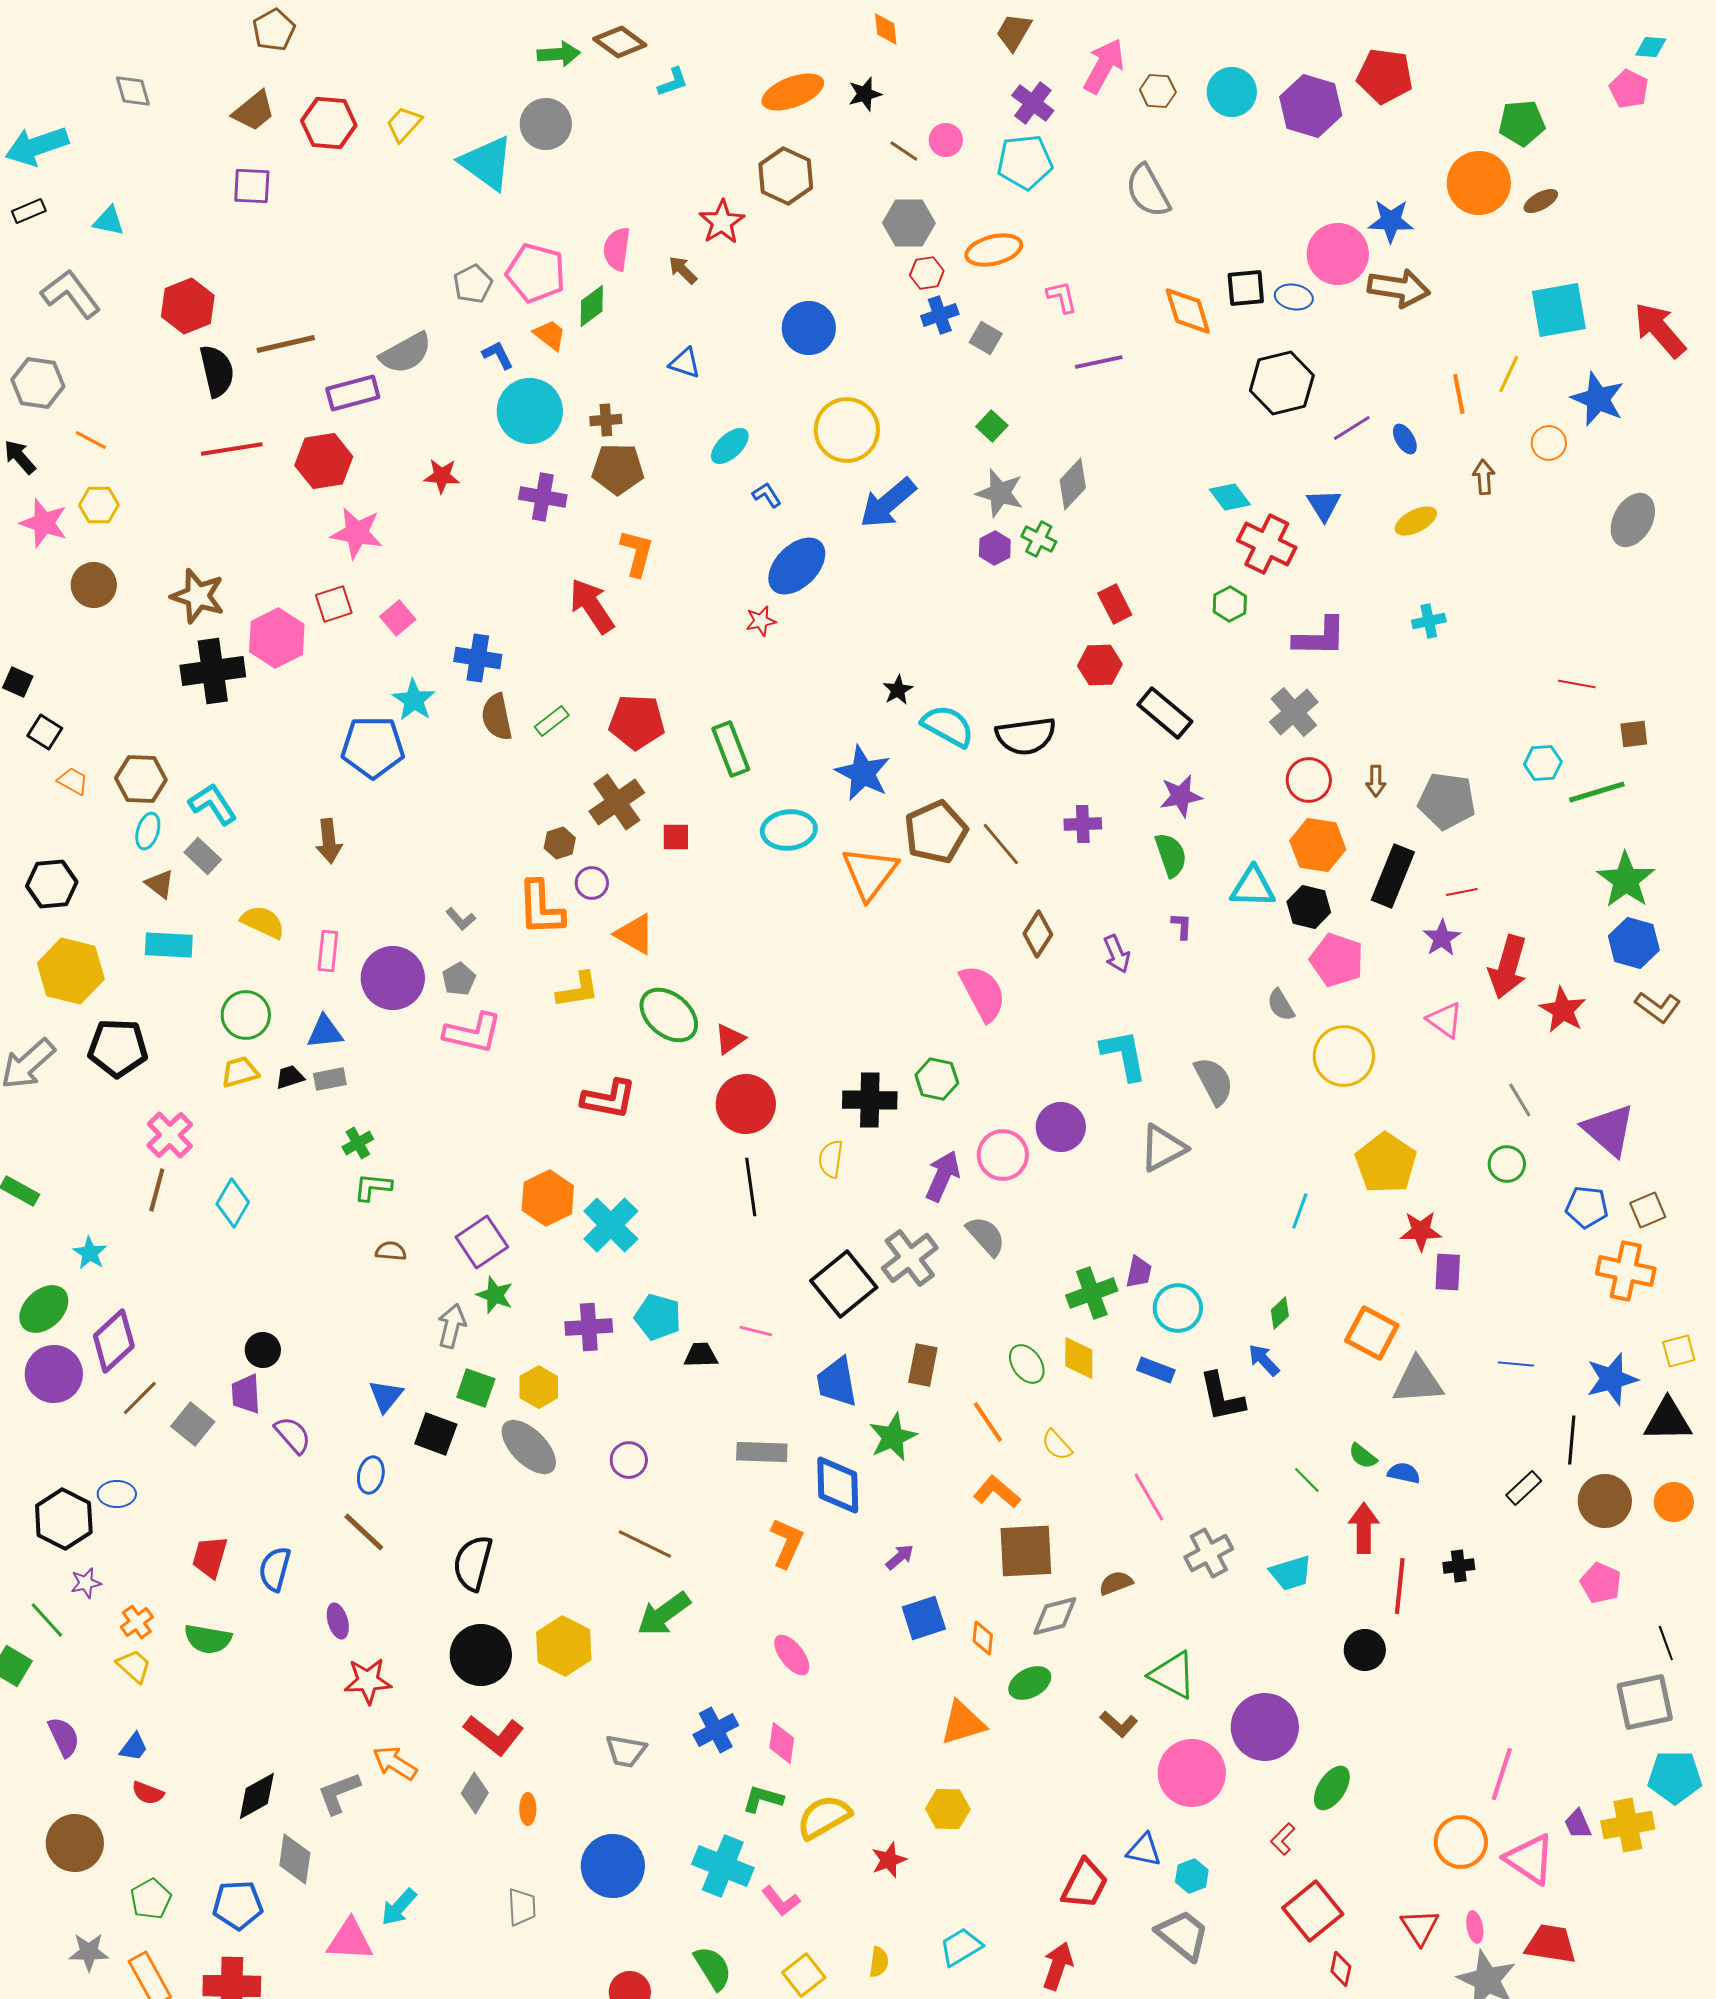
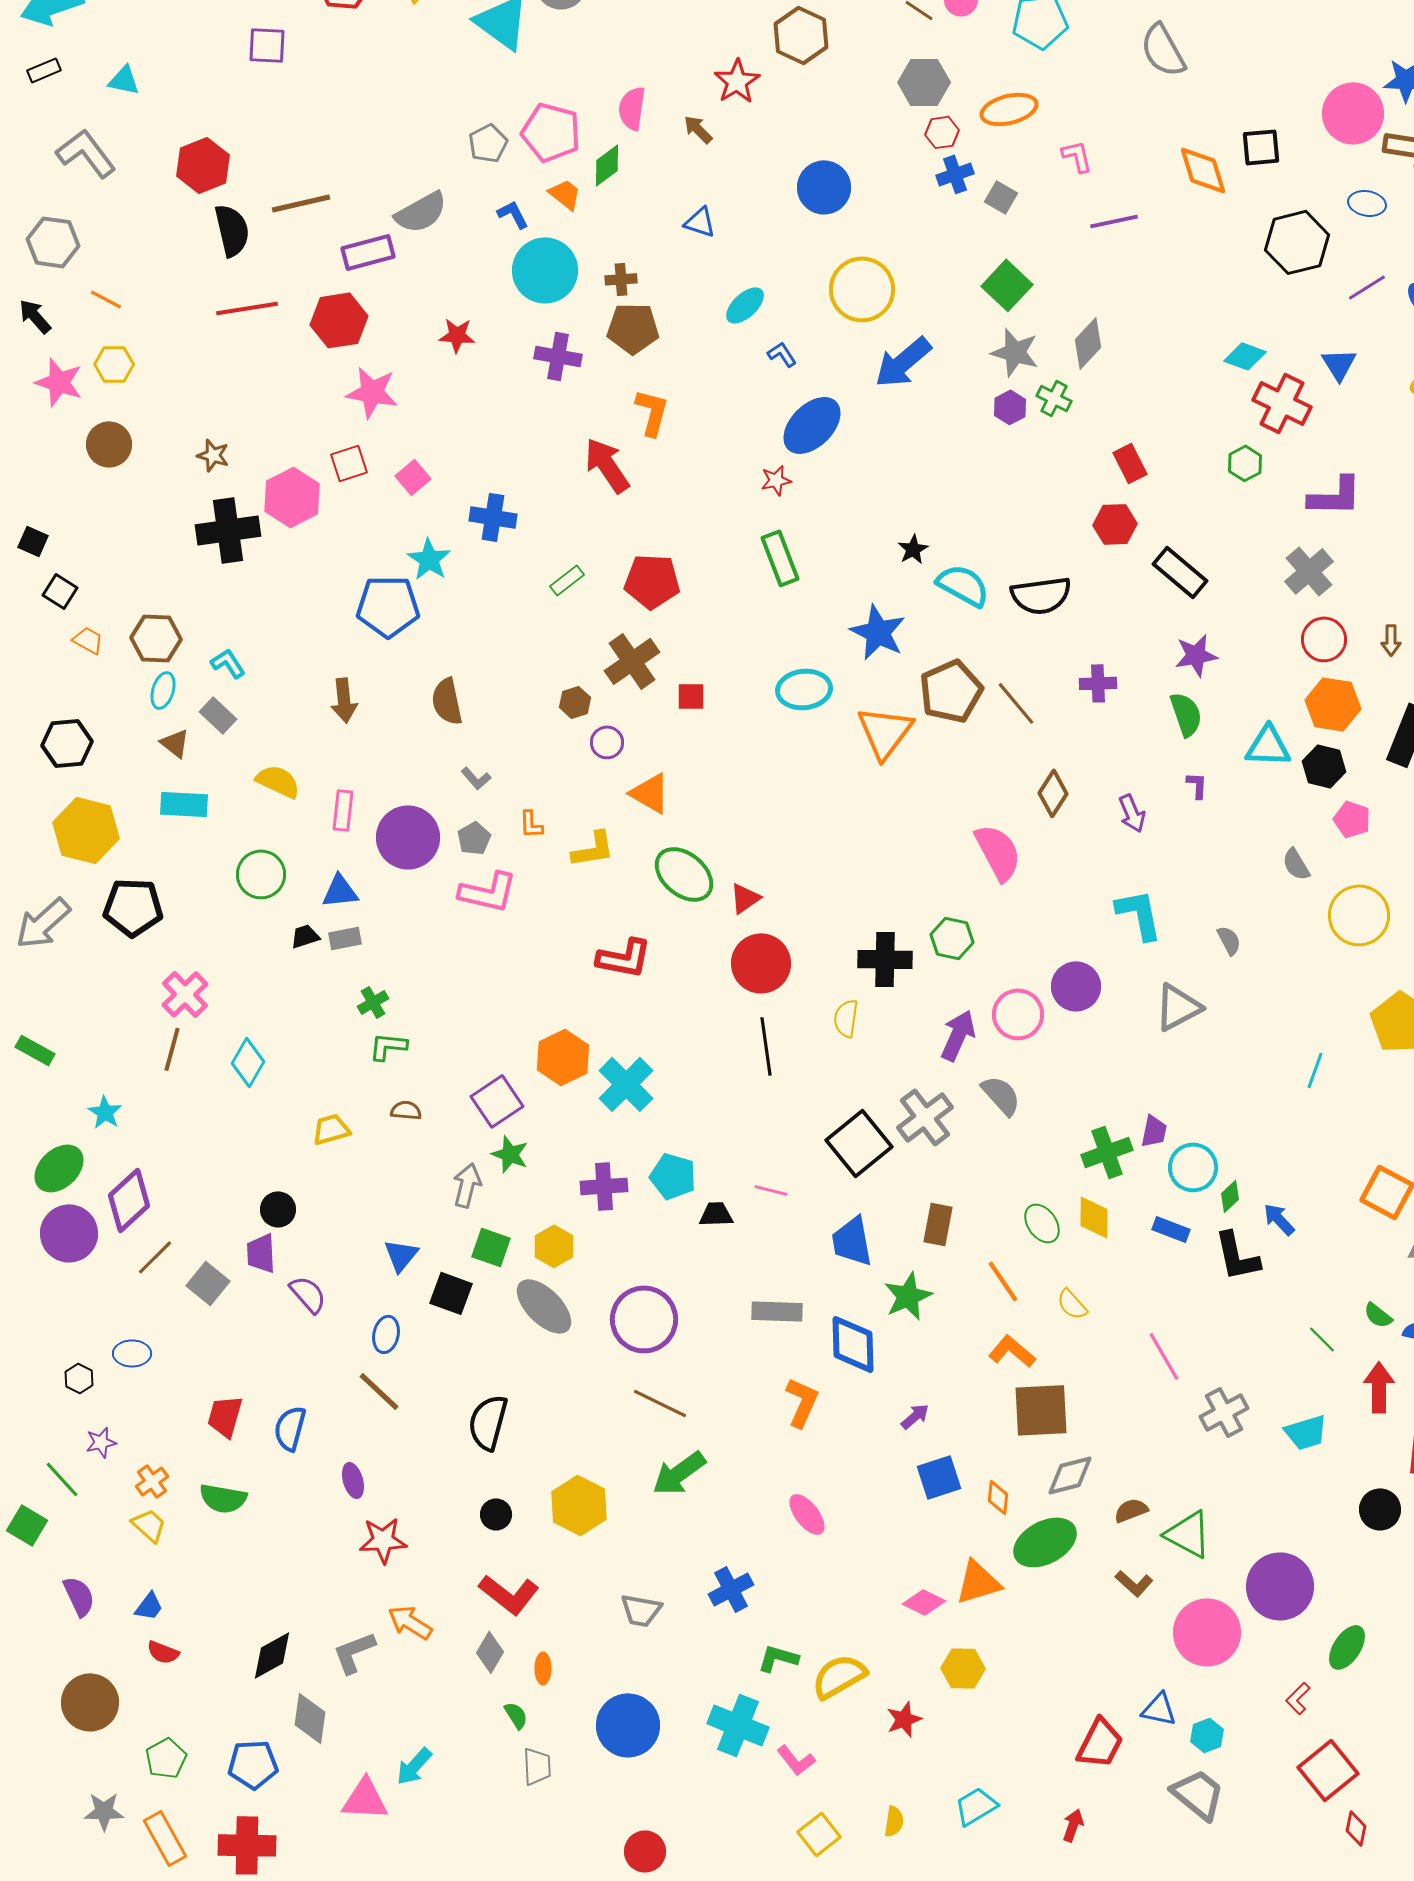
blue ellipse: (1294, 297) -> (1367, 203), moved
green square: (992, 426) -> (1007, 285), size x1.6
cyan diamond: (1230, 497) -> (1245, 356), turned -33
brown star: (198, 596) -> (213, 455), size x0.6
brown semicircle: (497, 717) -> (447, 701), moved
green rectangle: (731, 749) -> (780, 558), moved
cyan L-shape: (213, 804) -> (228, 663), size x0.7
orange L-shape: (541, 908) -> (531, 824), moved, size x0.5
pink pentagon: (1337, 960) -> (1352, 819), size x0.7
yellow trapezoid: (240, 1072) -> (331, 1129), moved
gray semicircle: (1214, 1081) -> (1229, 940), size x0.6
green diamond: (1280, 1313) -> (1230, 1196), moved
purple circle: (629, 1460) -> (644, 1319), size x1.8
black hexagon: (64, 1519) -> (79, 1378), size x0.5
brown semicircle: (1116, 1583) -> (1131, 1510), moved
black circle: (481, 1655) -> (496, 1514), size x0.5
green ellipse: (1030, 1683) -> (1045, 1542), size x1.5
pink diamond: (782, 1743) -> (924, 1602), moved, turned -72
red arrow: (1058, 1966) -> (1073, 1825), size x0.7
green semicircle: (713, 1968) -> (516, 1715), moved, size x0.6

